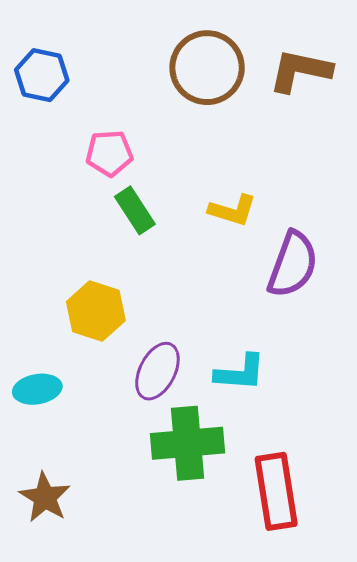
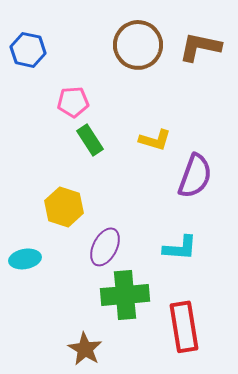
cyan L-shape: (240, 373) -> (180, 248), moved
brown star: (45, 497) -> (85, 349), moved

